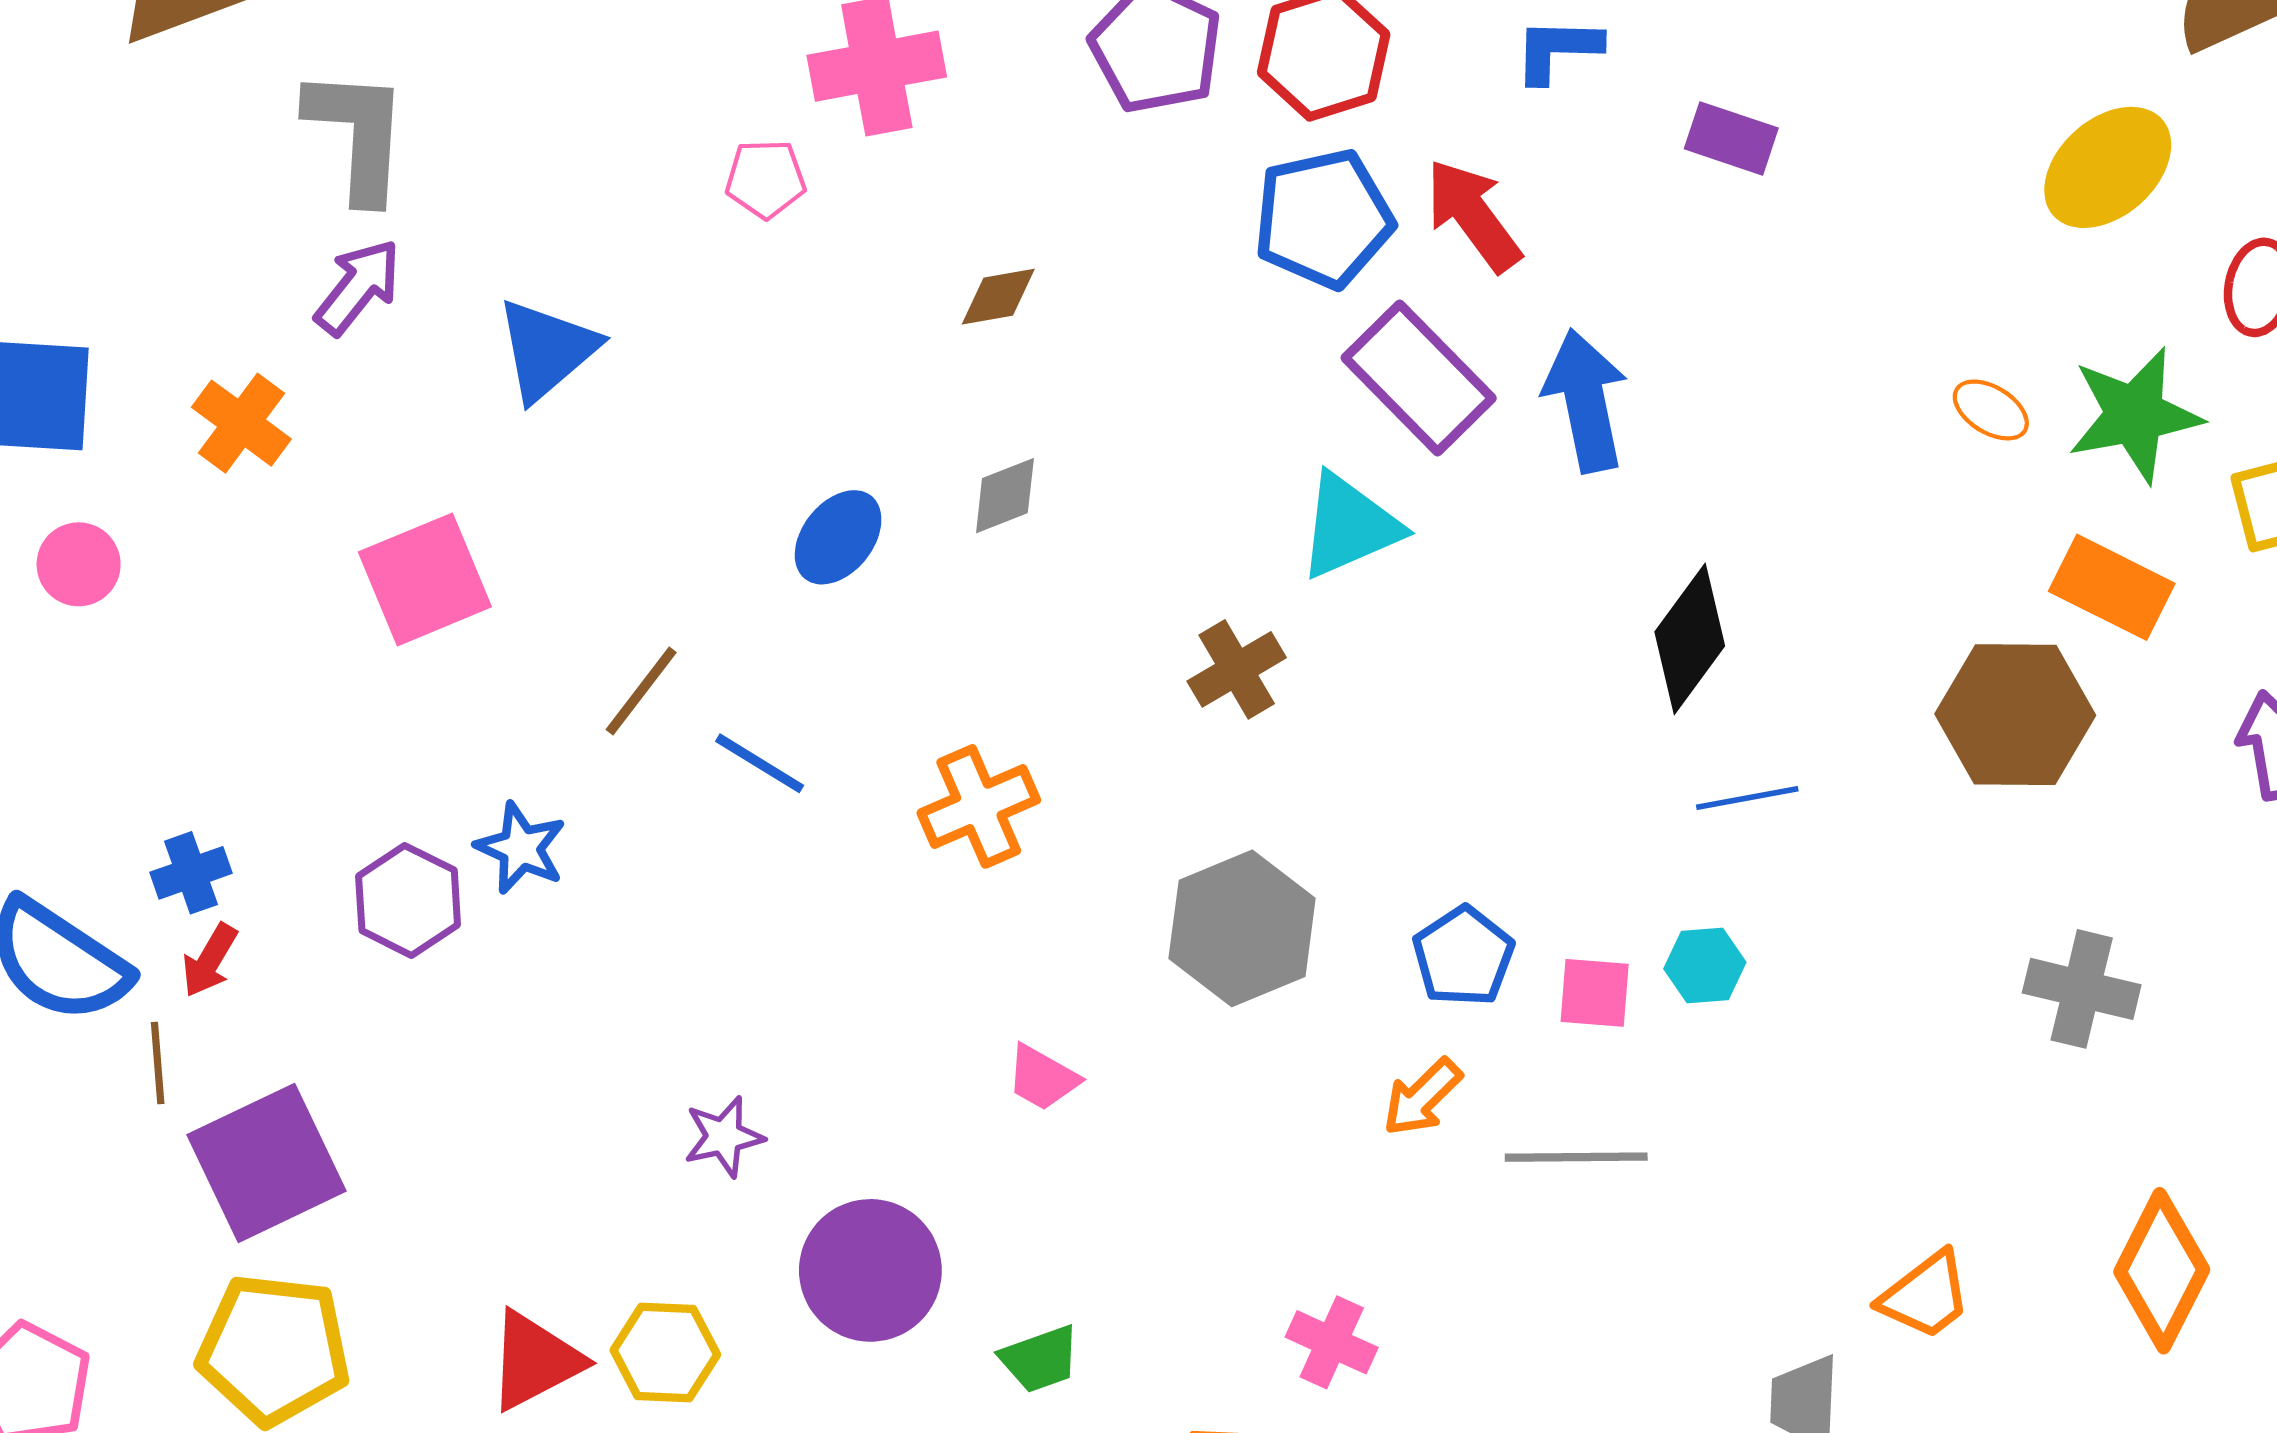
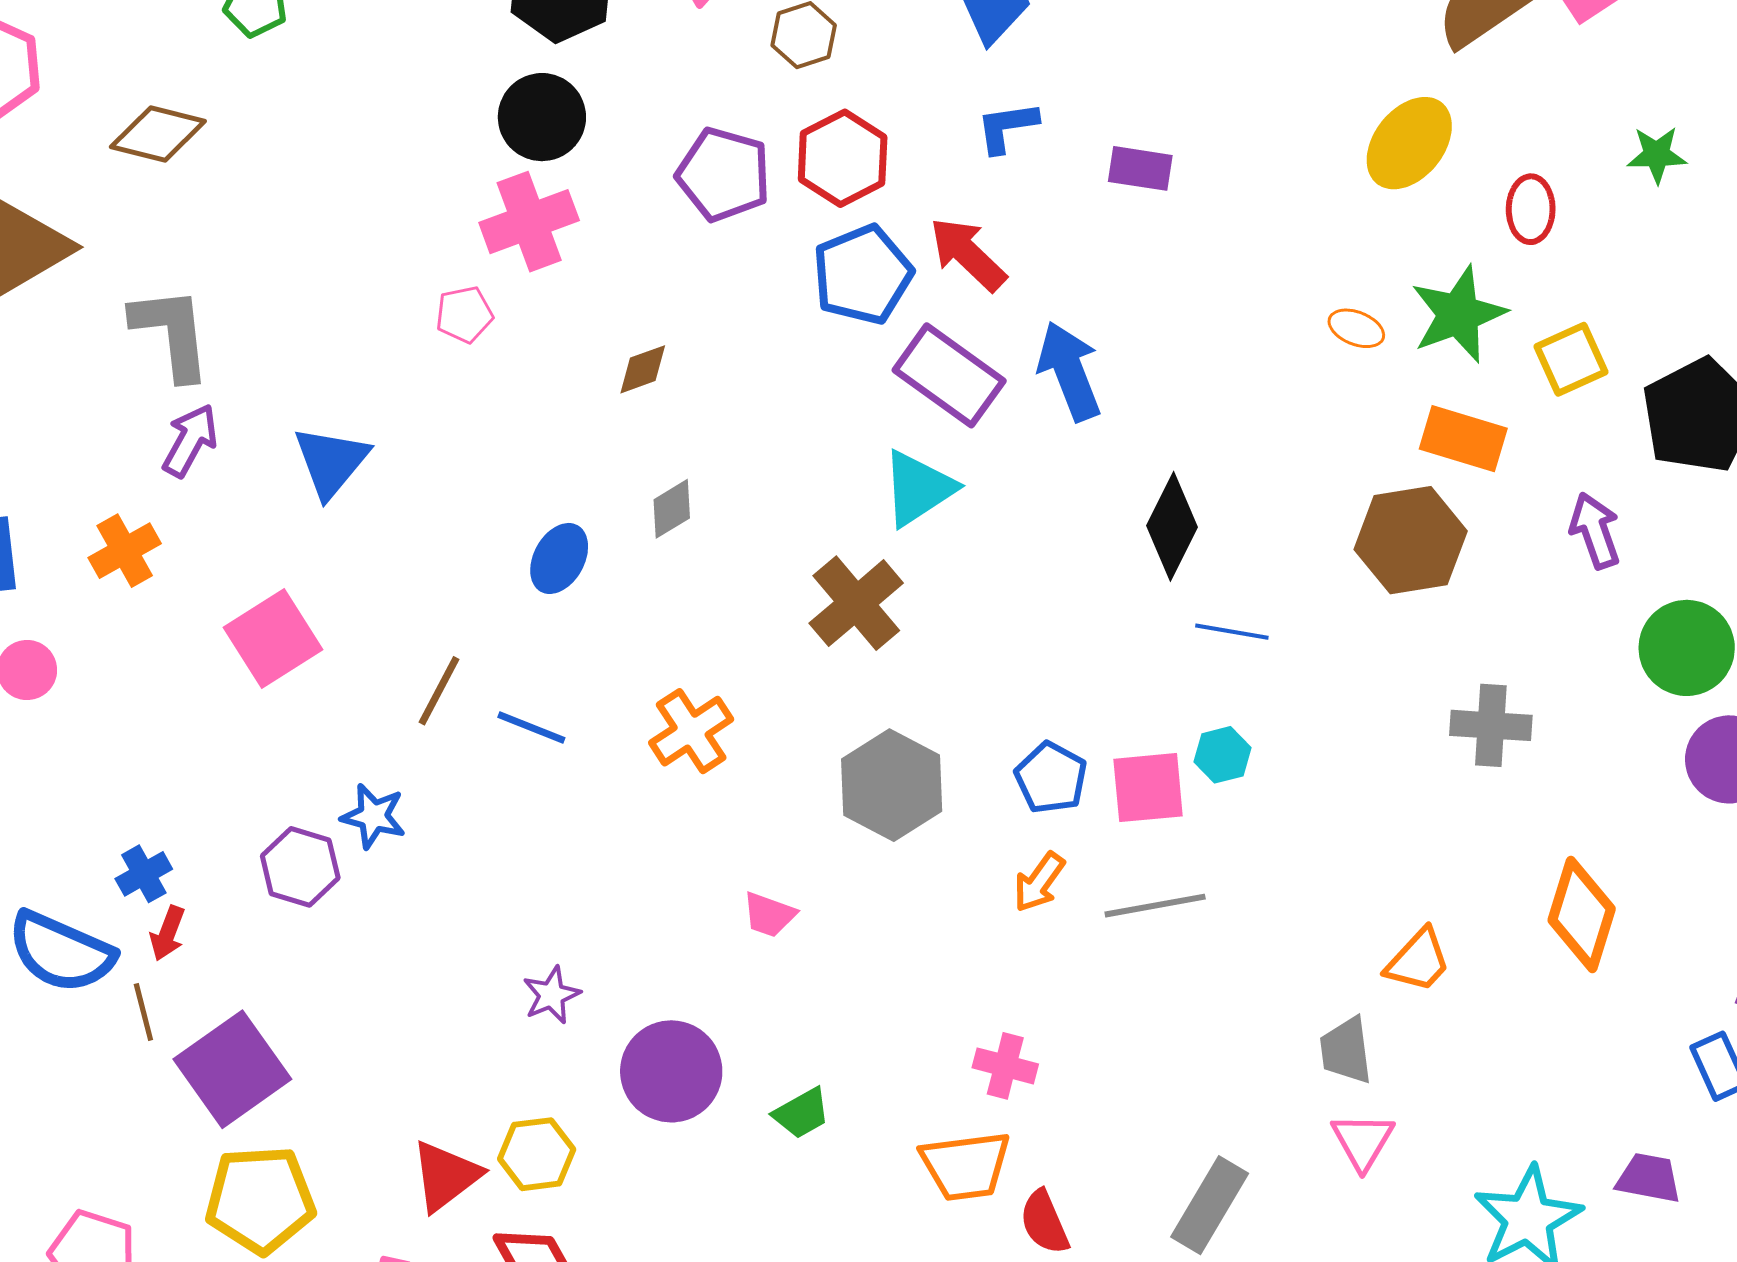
orange cross: (241, 423) -> (125, 551), turned 34
brown cross: (1237, 669) -> (856, 603), size x1.4
blue line: (1747, 798) -> (1232, 632), turned 30
pink square: (1595, 993) -> (1148, 788), size x1.4

